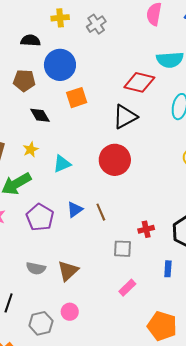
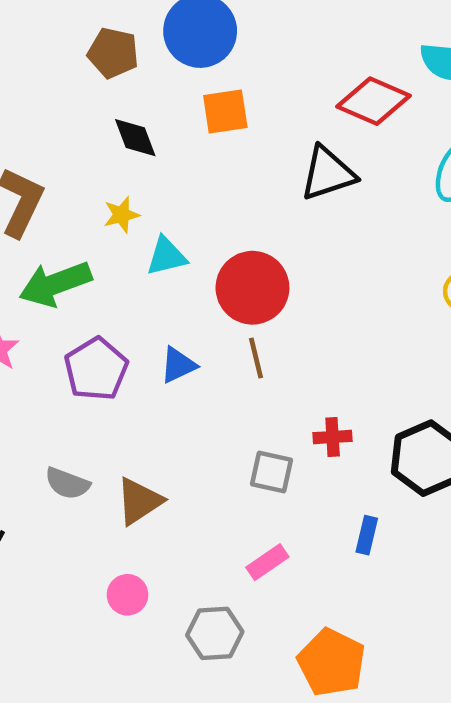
yellow star: (31, 149) -> (121, 215), moved
red circle: (115, 160) -> (252, 288), moved
brown line: (101, 212) -> (256, 358), moved
gray hexagon: (41, 323) -> (215, 633), moved

